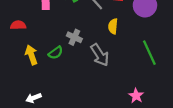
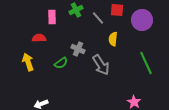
red semicircle: (18, 25) -> (39, 38), moved
yellow arrow: (31, 55) -> (28, 62), moved

